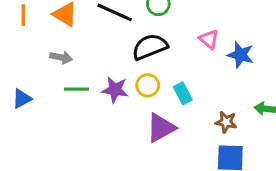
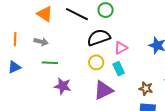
orange line: (23, 15) -> (15, 39), moved
pink triangle: (209, 39) -> (121, 48), moved, turned 48
purple star: (115, 90) -> (63, 86), moved

